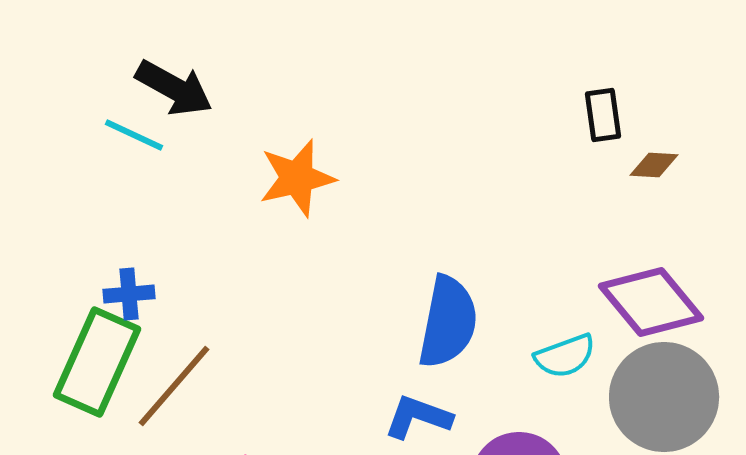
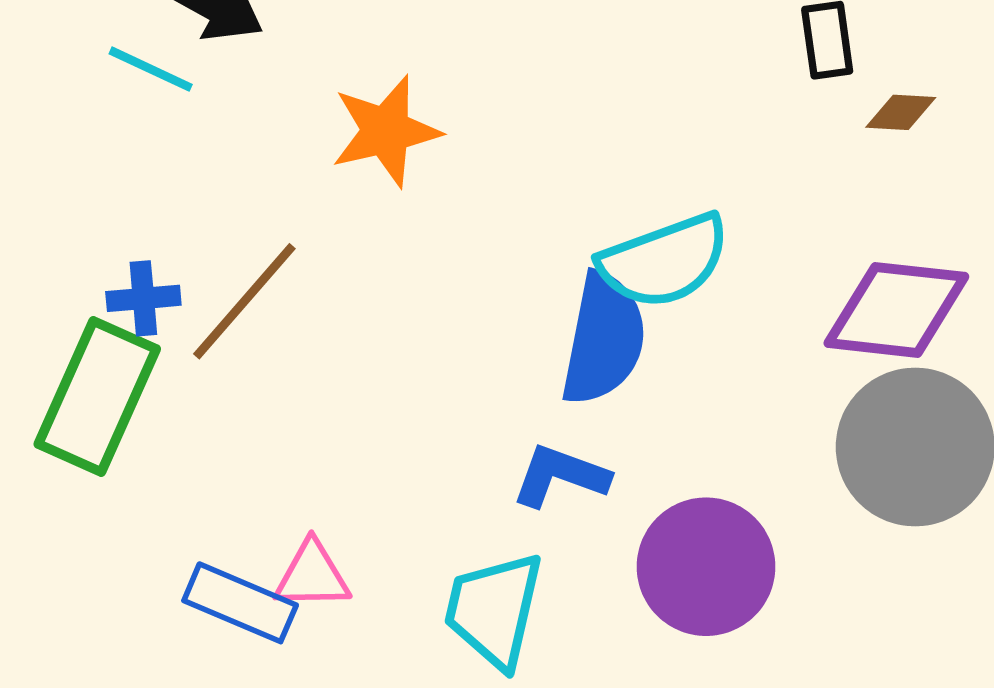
purple diamond: (651, 302) -> (896, 310), turned -44
cyan semicircle: (565, 356) -> (664, 261), moved, size x1.5
brown line: (174, 386) -> (244, 301), moved

